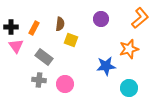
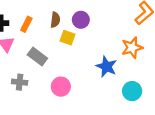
purple circle: (101, 19) -> (81, 20), moved
blue star: (106, 66) -> (106, 67), turned 30
gray cross: (39, 80) -> (20, 82), moved

